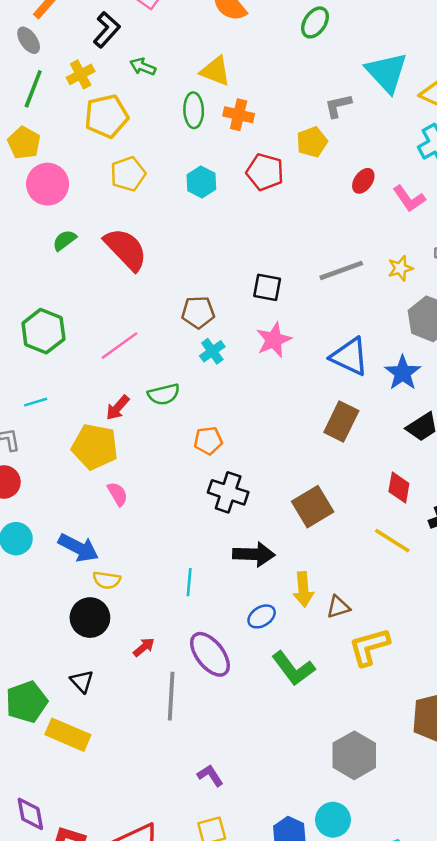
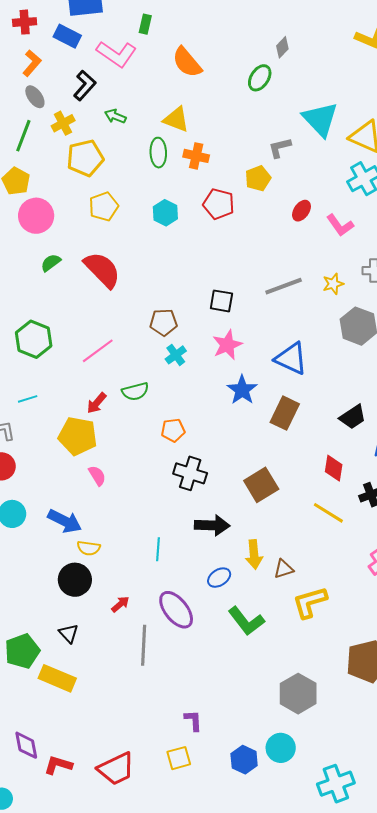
gray ellipse: (29, 40) -> (35, 97), moved
blue star: (403, 373) -> (242, 390), moved
purple L-shape: (210, 775) -> (193, 720), moved, turned 30

